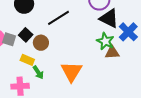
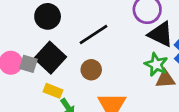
black square: (26, 35) -> (50, 58), size x1.6
brown circle: (41, 43) -> (91, 70), moved

